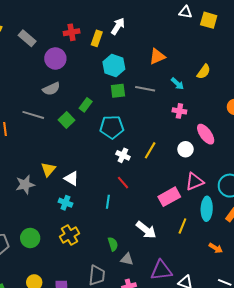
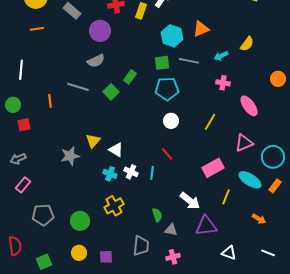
cyan hexagon: (114, 66) -> (172, 36), moved
cyan arrow: (177, 84) -> (221, 56), turned 112
cyan pentagon: (112, 127) -> (167, 89), moved
white circle: (185, 149) -> (171, 121), moved
yellow line: (150, 150) -> (210, 122), moved
white cross: (123, 155) -> (131, 172), moved
pink triangle: (195, 182) -> (244, 143), moved
cyan ellipse: (207, 209) -> (250, 180), turned -60
green circle: (30, 238) -> (80, 221), moved
purple triangle: (161, 270) -> (206, 226), moved

